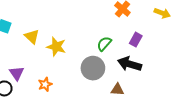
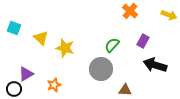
black arrow: (130, 64) -> (155, 65), moved
purple triangle: (17, 73) -> (26, 74), turned 35

